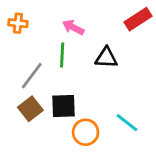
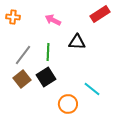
green line: (62, 55) -> (48, 52), moved
black square: (63, 106) -> (46, 77), turned -30
orange circle: (86, 132) -> (68, 104), moved

